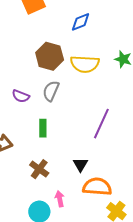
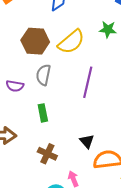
yellow semicircle: (85, 64) -> (71, 42), turned -32
purple line: (101, 124) -> (88, 82), moved

